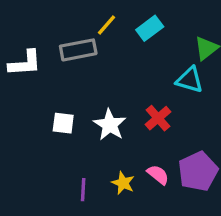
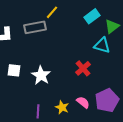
cyan rectangle: (150, 28) -> (92, 16), moved
white square: (63, 123) -> (14, 70), moved
white star: (110, 125) -> (41, 75), moved

